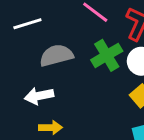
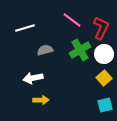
gray semicircle: (56, 55) -> (45, 50), size x0.7

